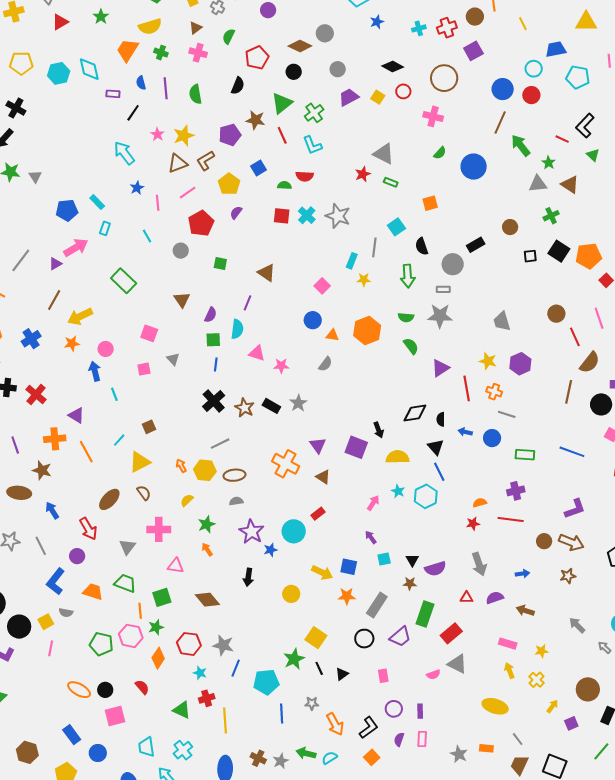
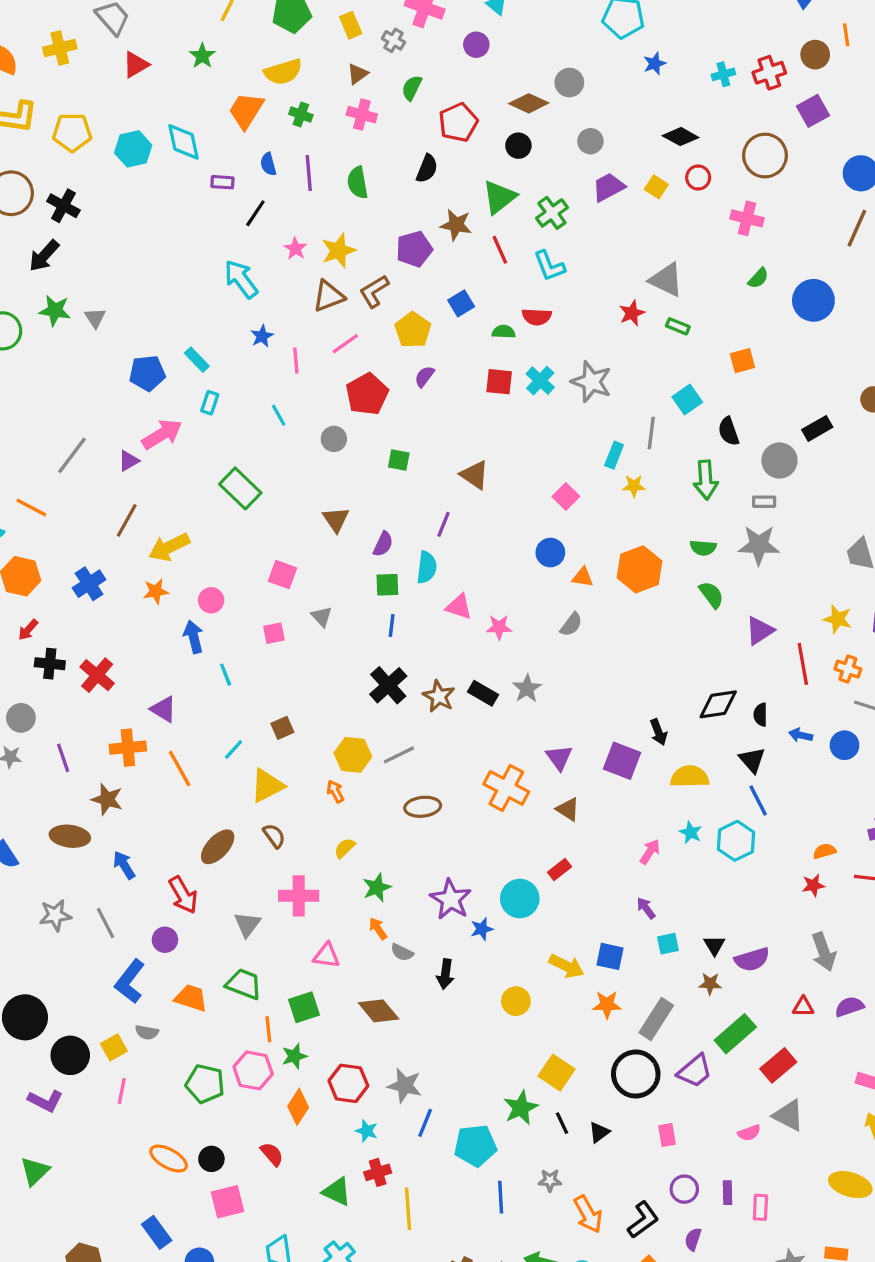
yellow hexagon: (205, 470) -> (353, 755), moved
gray semicircle: (236, 501) -> (402, 952), moved, turned -144
green rectangle: (425, 614) -> (735, 1034), turned 30
black circle: (364, 639) -> (636, 1074), size x1.5
pink rectangle: (422, 739) -> (760, 1207), moved

